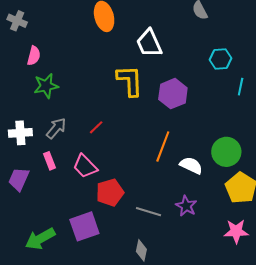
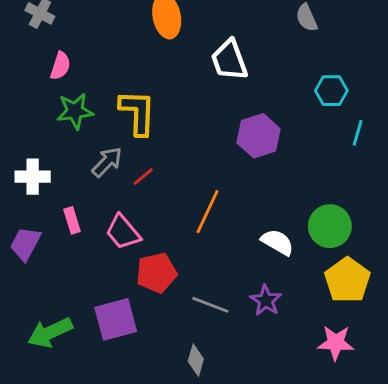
yellow L-shape: (130, 81) -> (138, 112), moved
gray arrow: (56, 128) -> (107, 162), moved
orange line: (163, 146) -> (207, 212), moved

